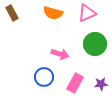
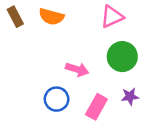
orange semicircle: (53, 13) -> (51, 17), moved
purple star: (101, 84) -> (130, 97), moved

